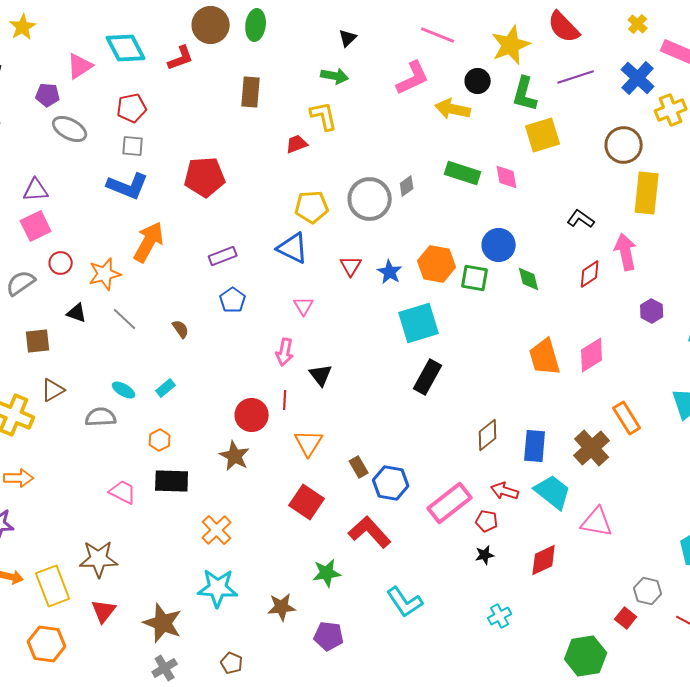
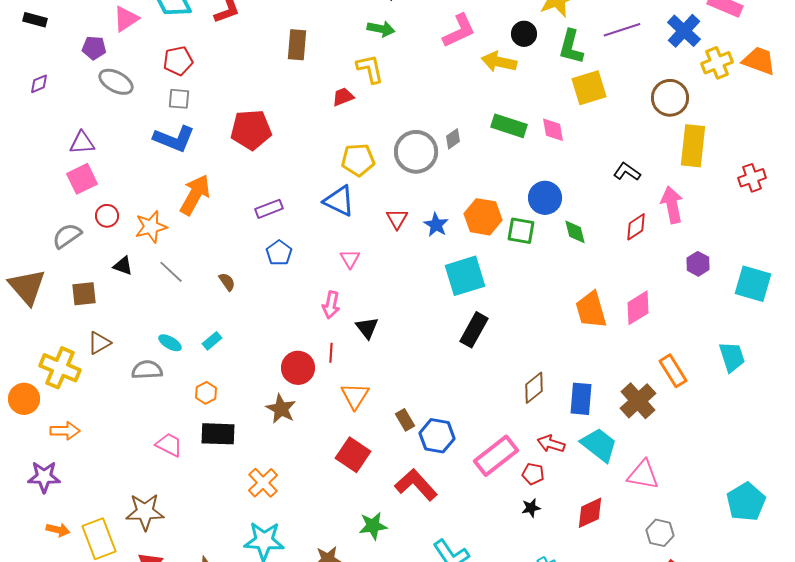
gray hexagon: (648, 591) -> (660, 533), moved

